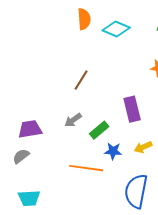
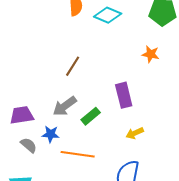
gray arrow: (73, 120) -> (65, 106), size x1.4
blue star: (113, 151) -> (51, 134), moved
gray semicircle: (21, 156) -> (29, 145), moved, turned 78

